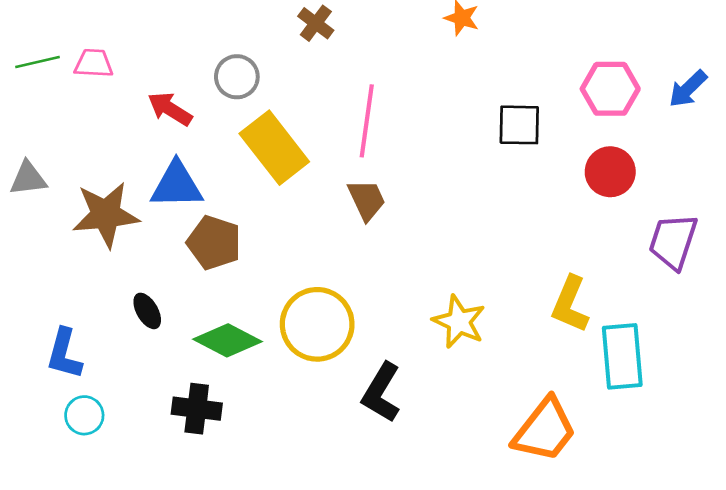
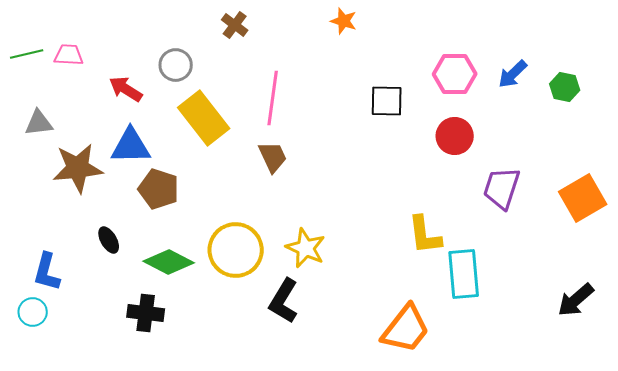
gray triangle: (28, 178) -> (39, 123), moved
yellow L-shape: (570, 304) -> (425, 235), turned -30
yellow star: (459, 322) -> (306, 248), moved
cyan circle: (84, 415) -> (33, 312), moved

